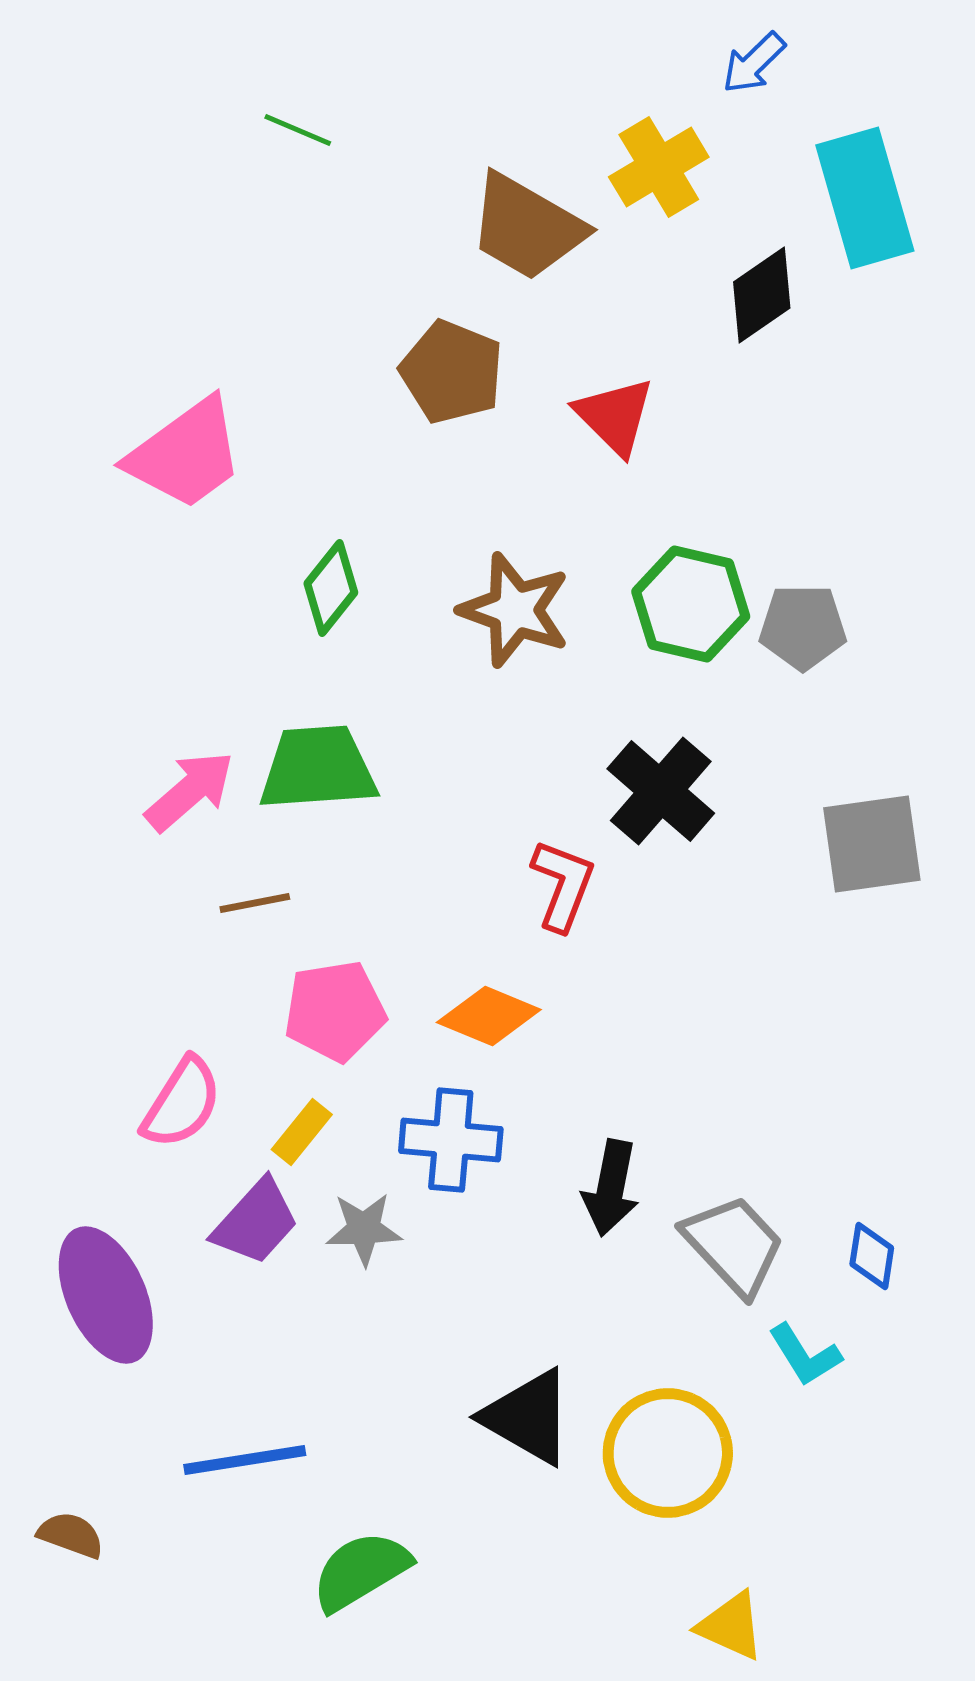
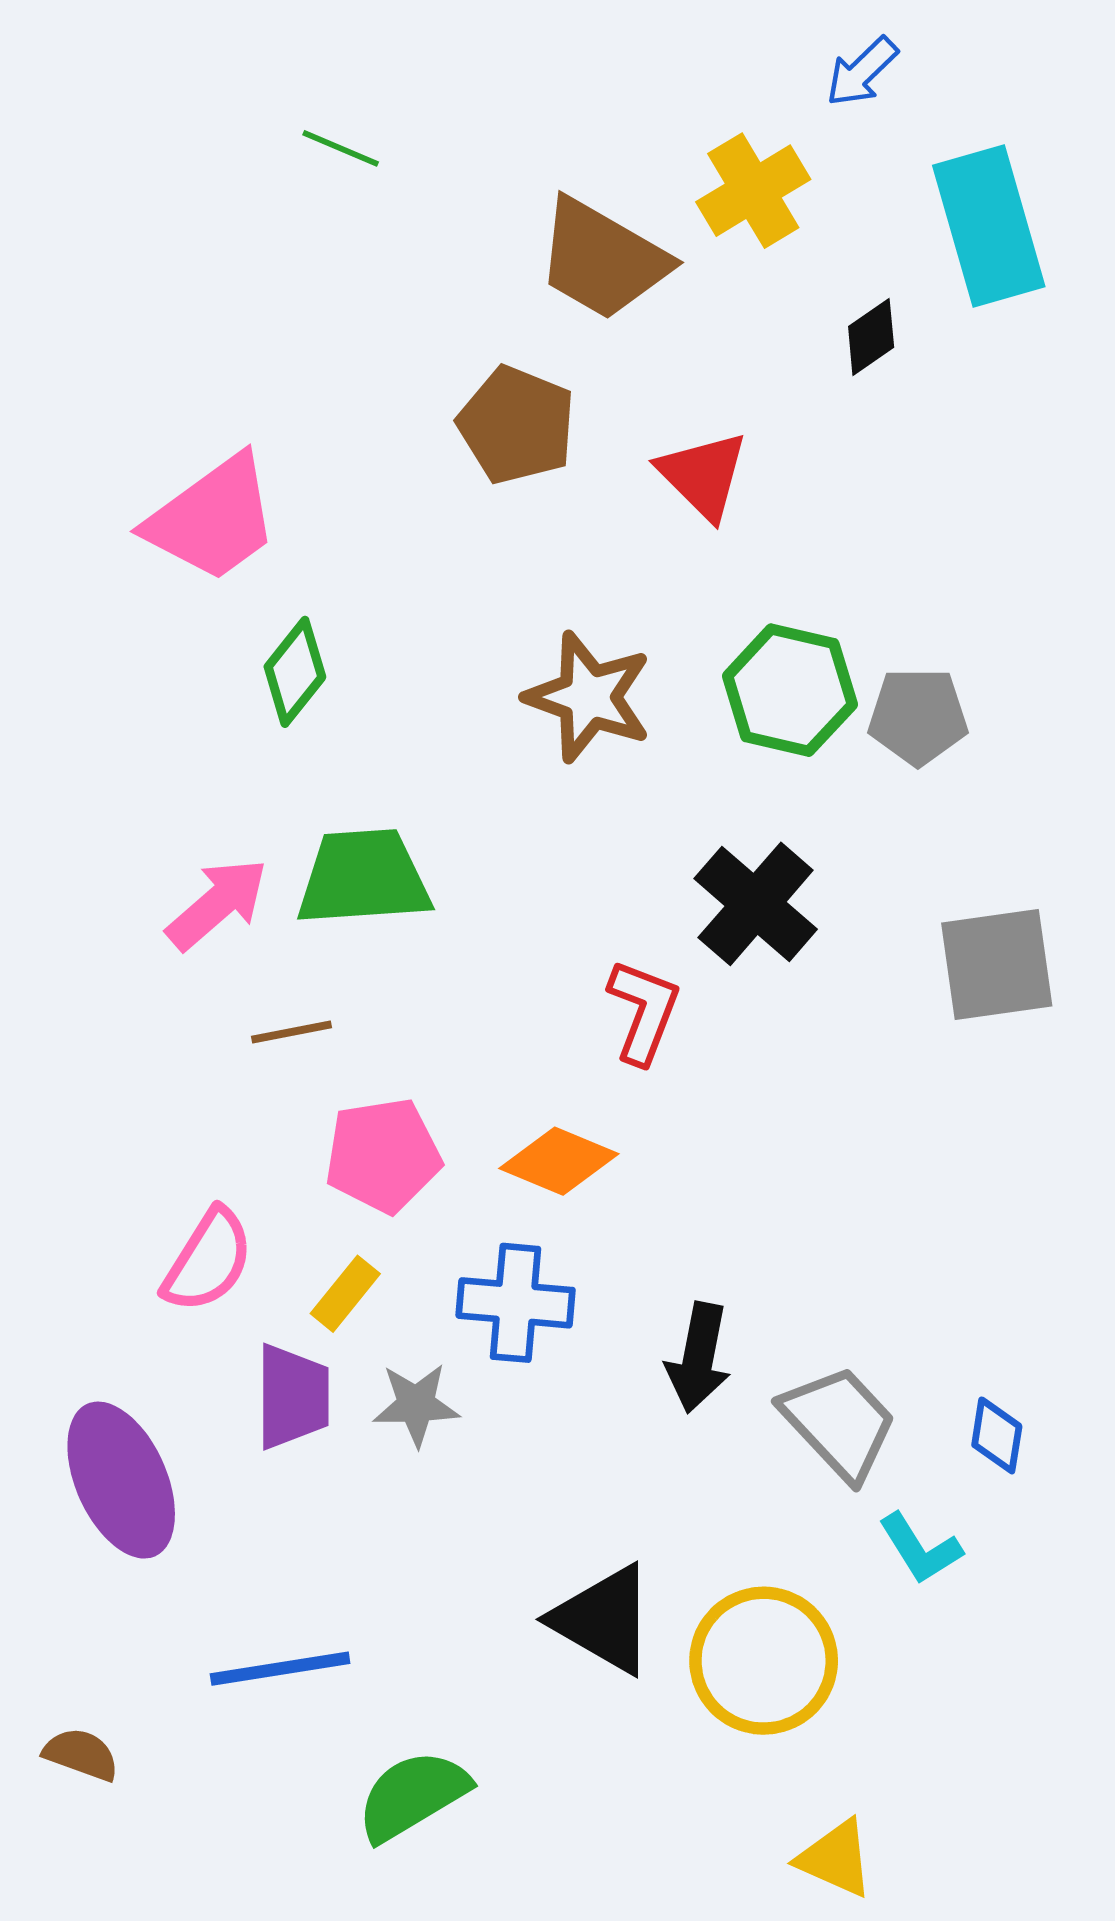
black diamond: (762, 295) -> (871, 337), size x0.7
green diamond: (331, 588) -> (295, 672), moved
purple trapezoid: (256, 1222) -> (293, 1397), turned -42

